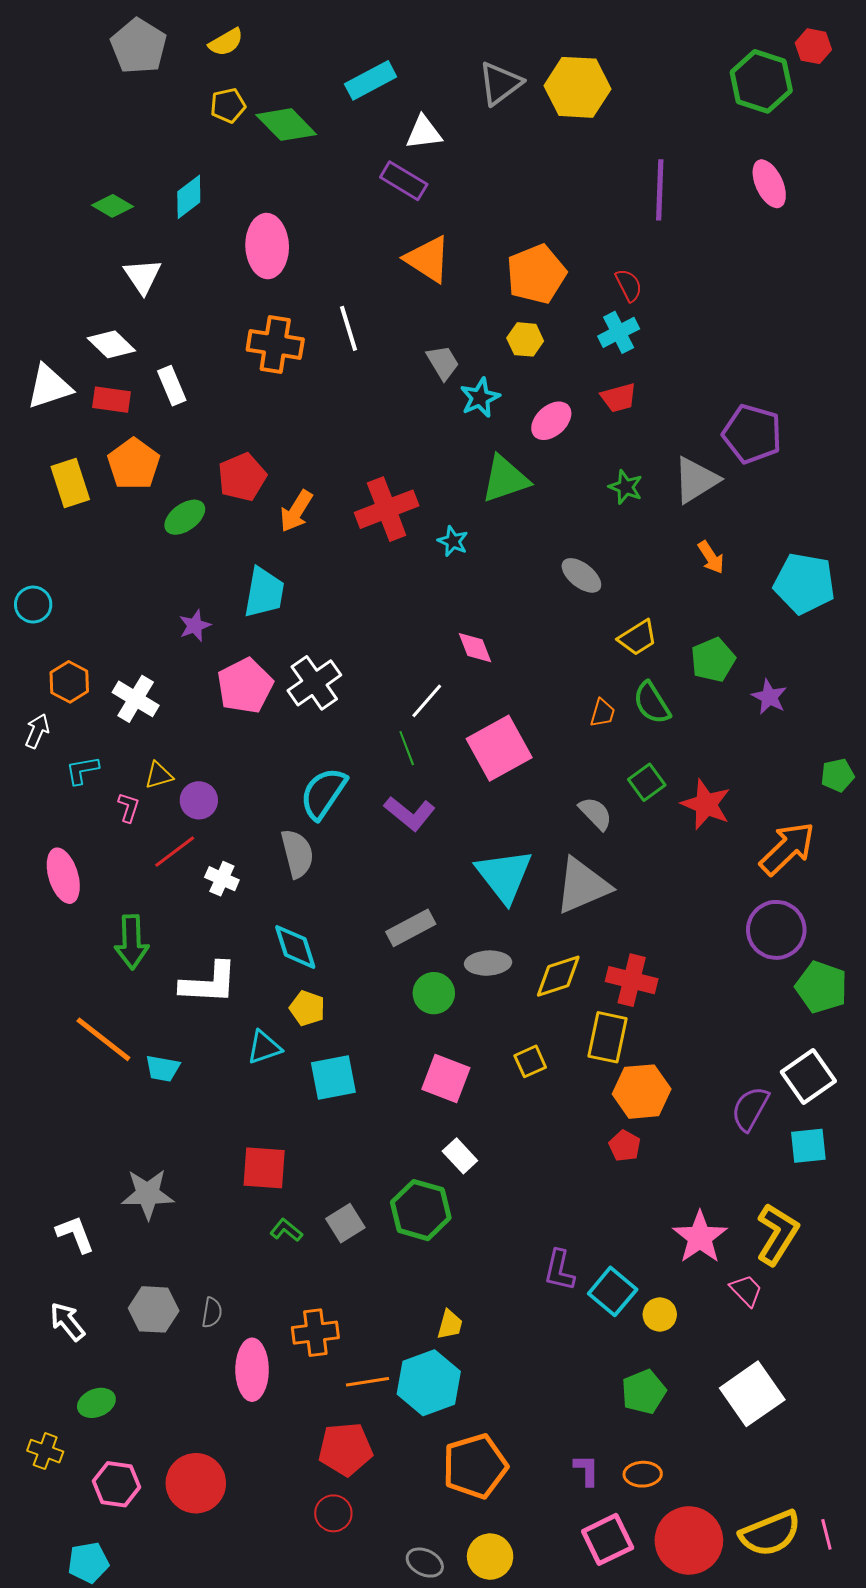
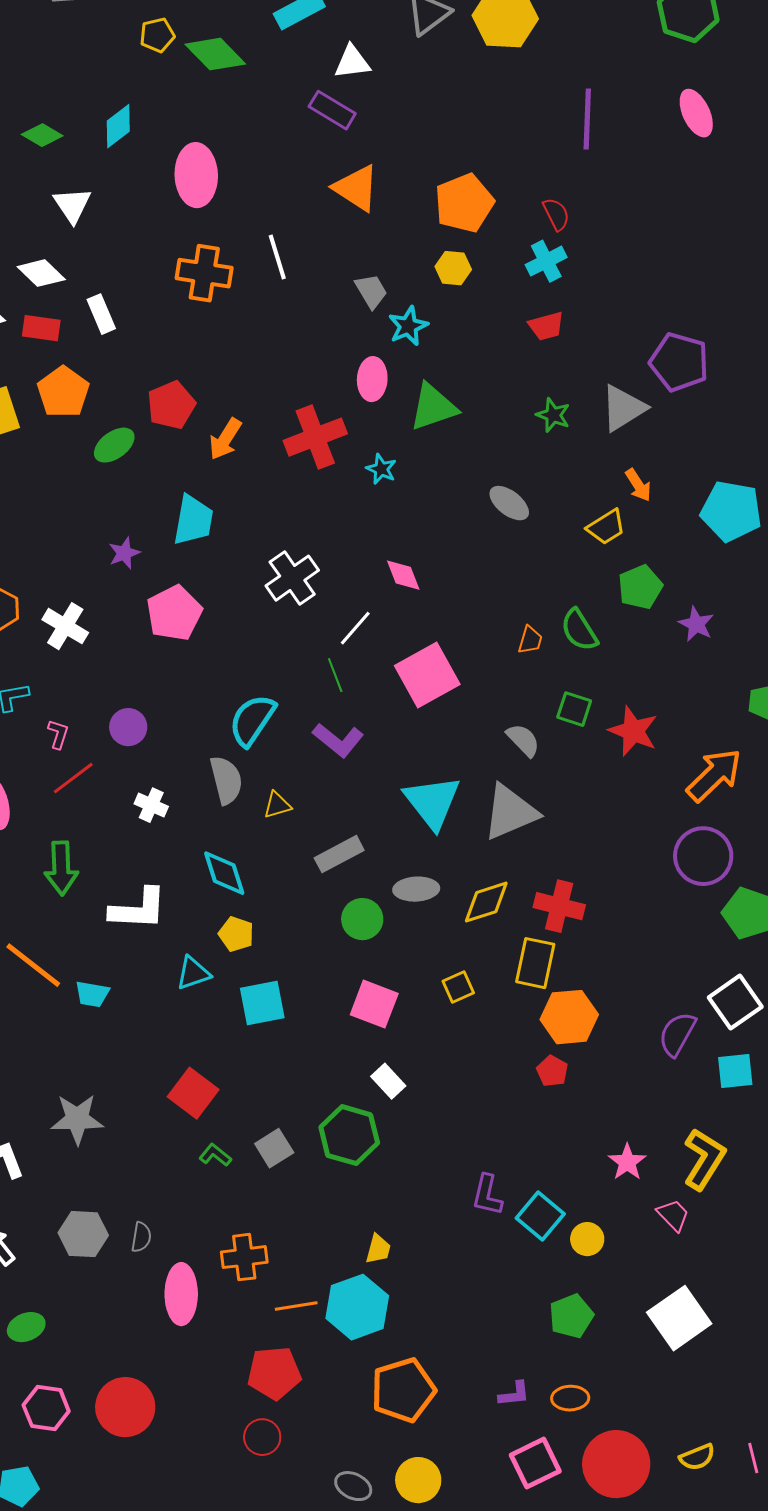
pink ellipse: (551, 421) -> (372, 379), moved, turned -45
yellow trapezoid: (638, 638) -> (606, 527), moved
white cross: (314, 683) -> (292, 578), moved
yellow triangle: (159, 775) -> (277, 805), moved
green square: (647, 782) -> (574, 709), turned -36
red line: (175, 852) -> (73, 778), moved
red square: (264, 1168) -> (193, 1093), turned 33
pink star: (700, 1237) -> (627, 1162), size x0.7
purple L-shape: (586, 1470) -> (514, 1394), turned 84
yellow semicircle: (770, 1533) -> (697, 1457), size x0.6

